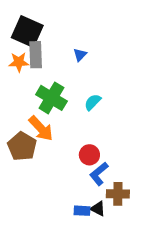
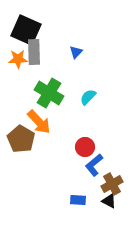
brown cross: (118, 194) -> (112, 184), turned -30
black triangle: (98, 209) -> (109, 201), moved

